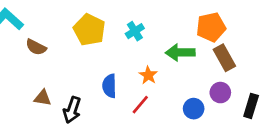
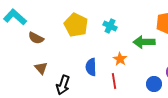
cyan cross: (135, 31) -> (110, 26), turned -32
brown triangle: (43, 98) -> (41, 68), moved, turned 40
red line: (140, 105) -> (114, 81), turned -49

